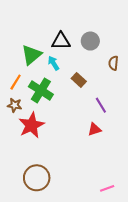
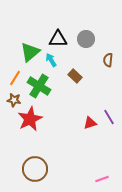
purple line: (101, 105) -> (109, 117), moved

